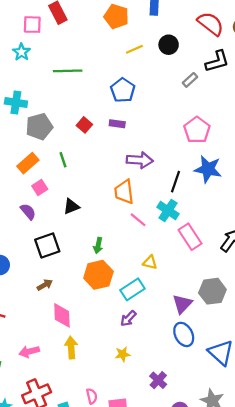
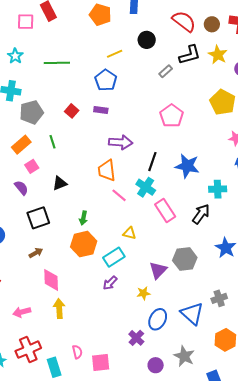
yellow line: (134, 49) -> (115, 54), moved
cyan star: (21, 52) -> (15, 56), moved
blue star: (208, 169) -> (187, 166), moved
blue ellipse: (184, 334) -> (158, 319), moved, turned 55
yellow star: (123, 354) -> (143, 293), moved

